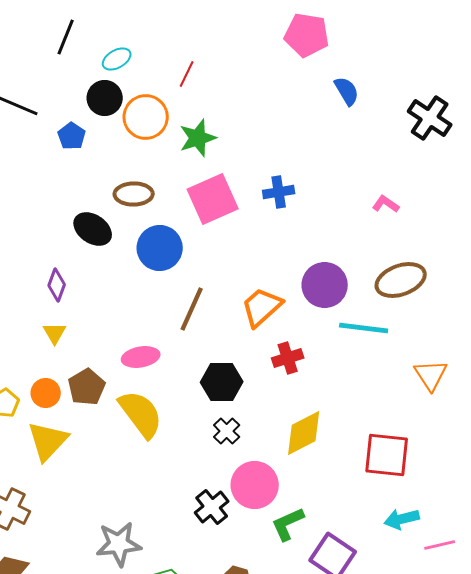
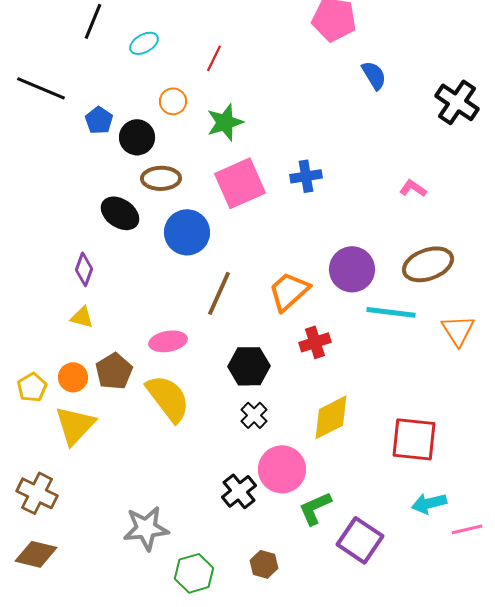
black circle: (105, 98) -> (137, 137), moved
orange circle: (146, 117) -> (173, 101), size x0.6
yellow triangle: (55, 333) -> (82, 317), turned -45
orange triangle: (431, 375) -> (458, 330), moved

